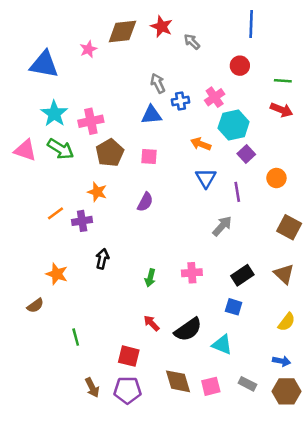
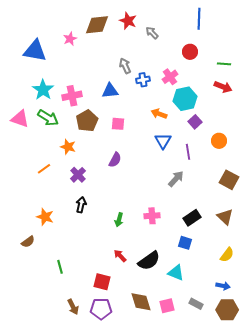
blue triangle: (151, 115) -> (110, 91), moved
orange star: (97, 192) -> (68, 147), moved
purple cross: (82, 221) -> (78, 175), moved, turned -35

